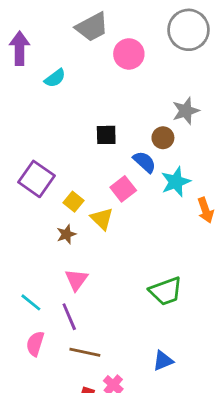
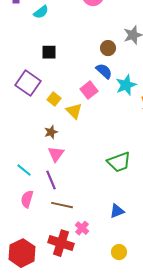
black square: (106, 135) -> (49, 52), moved
brown circle: (163, 138) -> (108, 48), moved
brown star: (66, 234) -> (51, 132), moved

